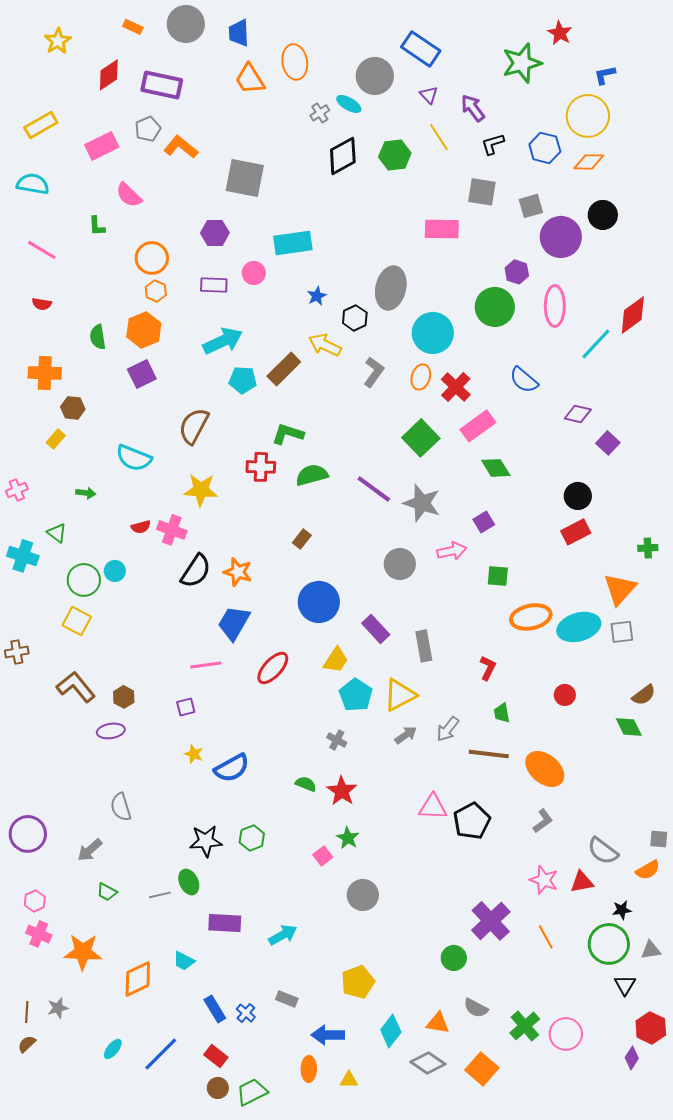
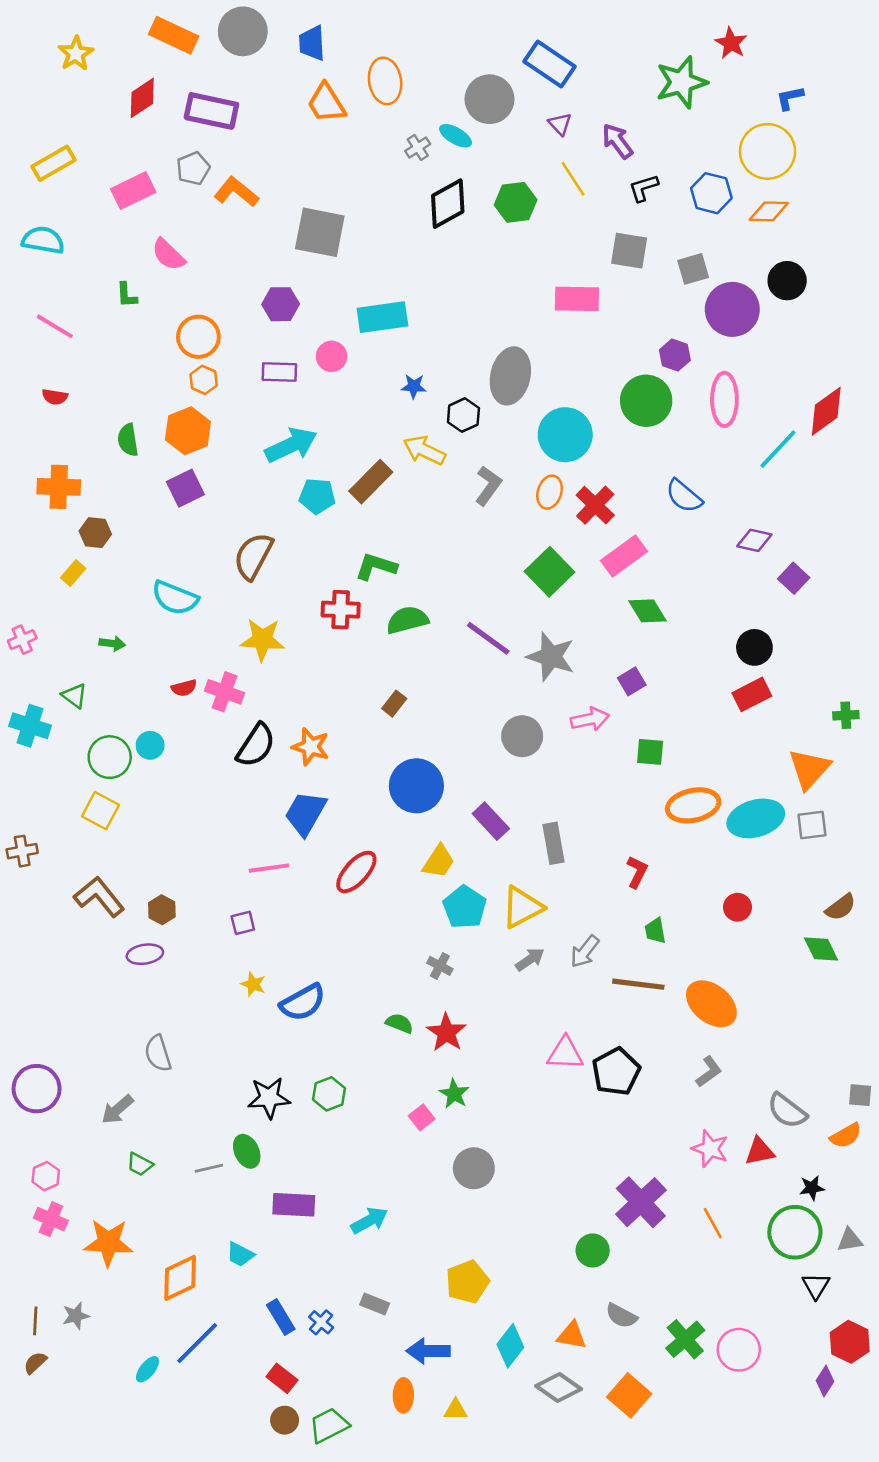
orange rectangle: (133, 27) -> (174, 35), size x1.8
blue star: (317, 296) -> (414, 386), turned 30
blue line: (161, 1054) -> (197, 1343), moved

